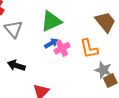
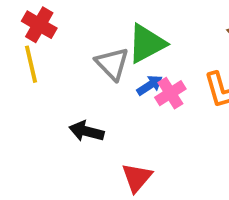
gray triangle: (13, 29) -> (112, 64), moved

